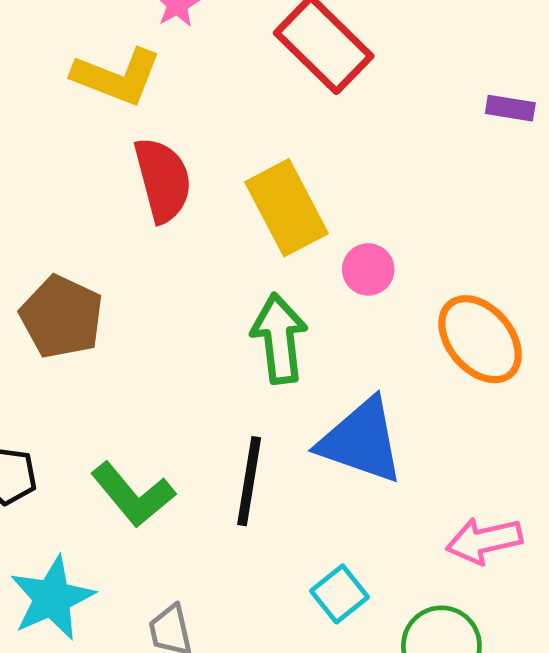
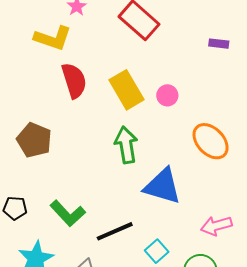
pink circle: (368, 269) -> (167, 95), moved
black line: (249, 481) -> (115, 231), moved, turned 60

